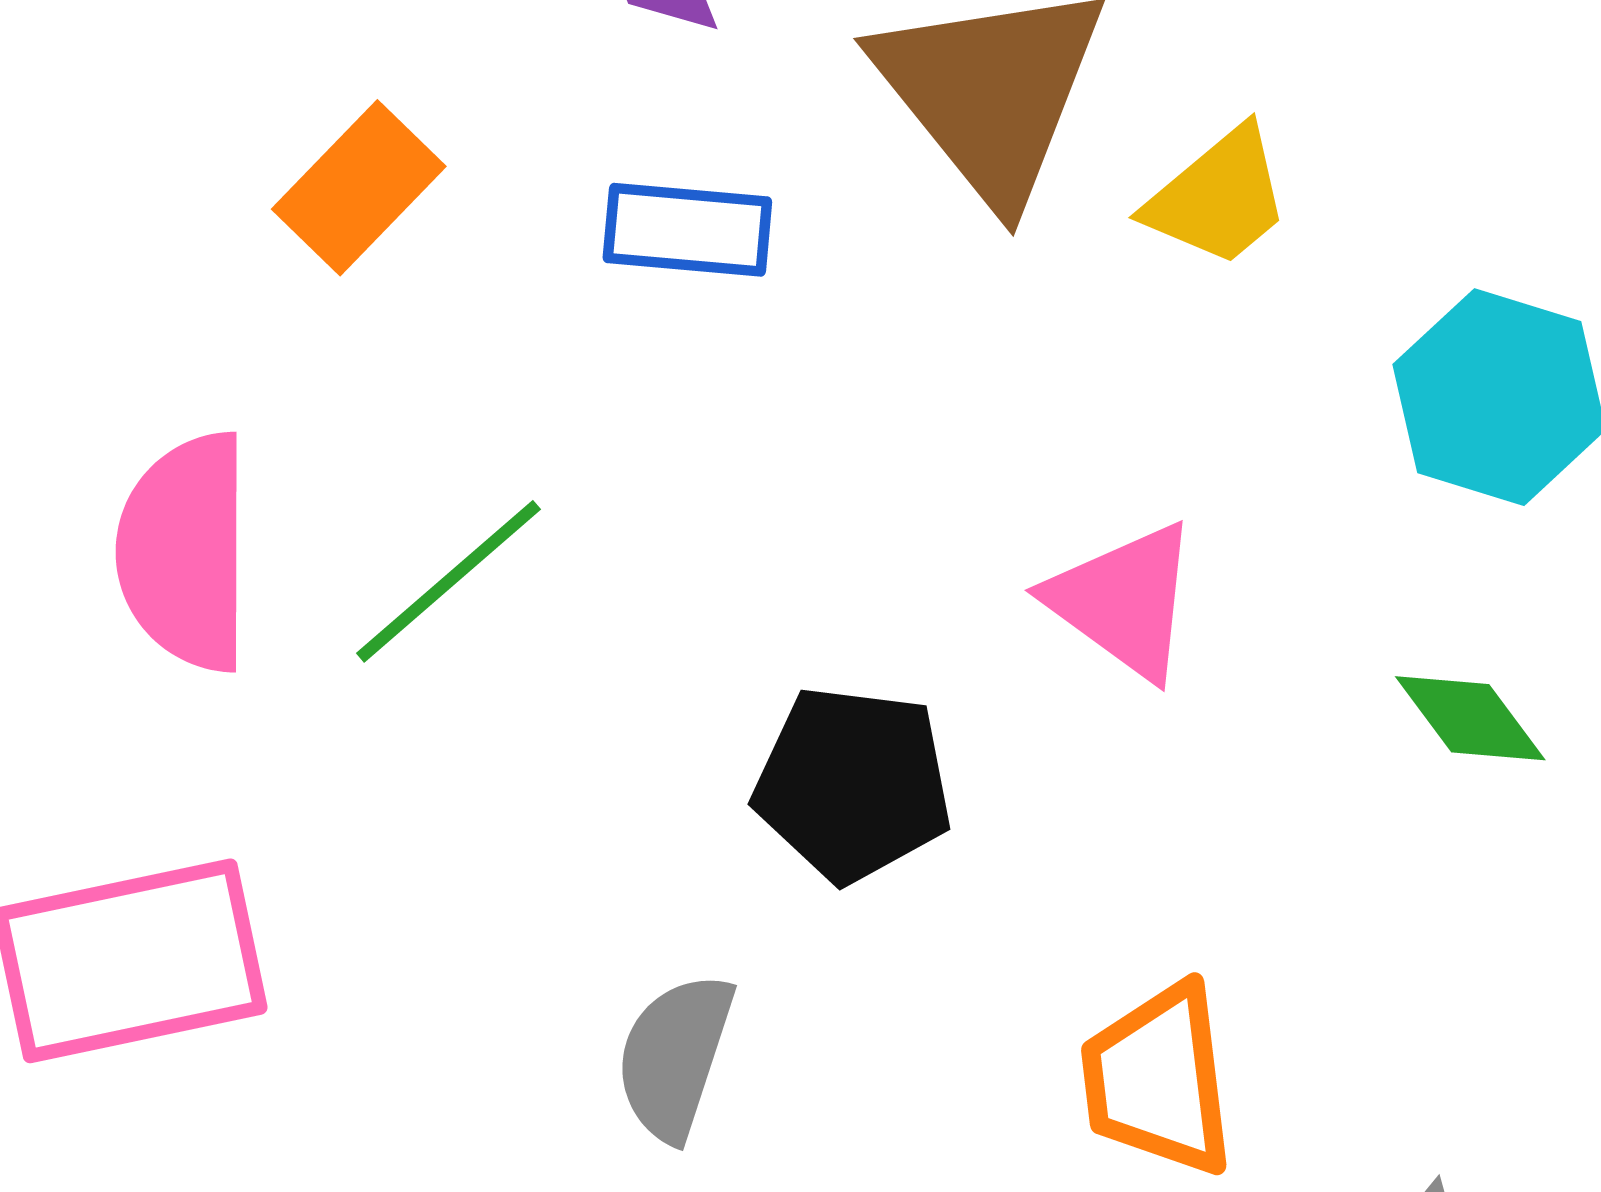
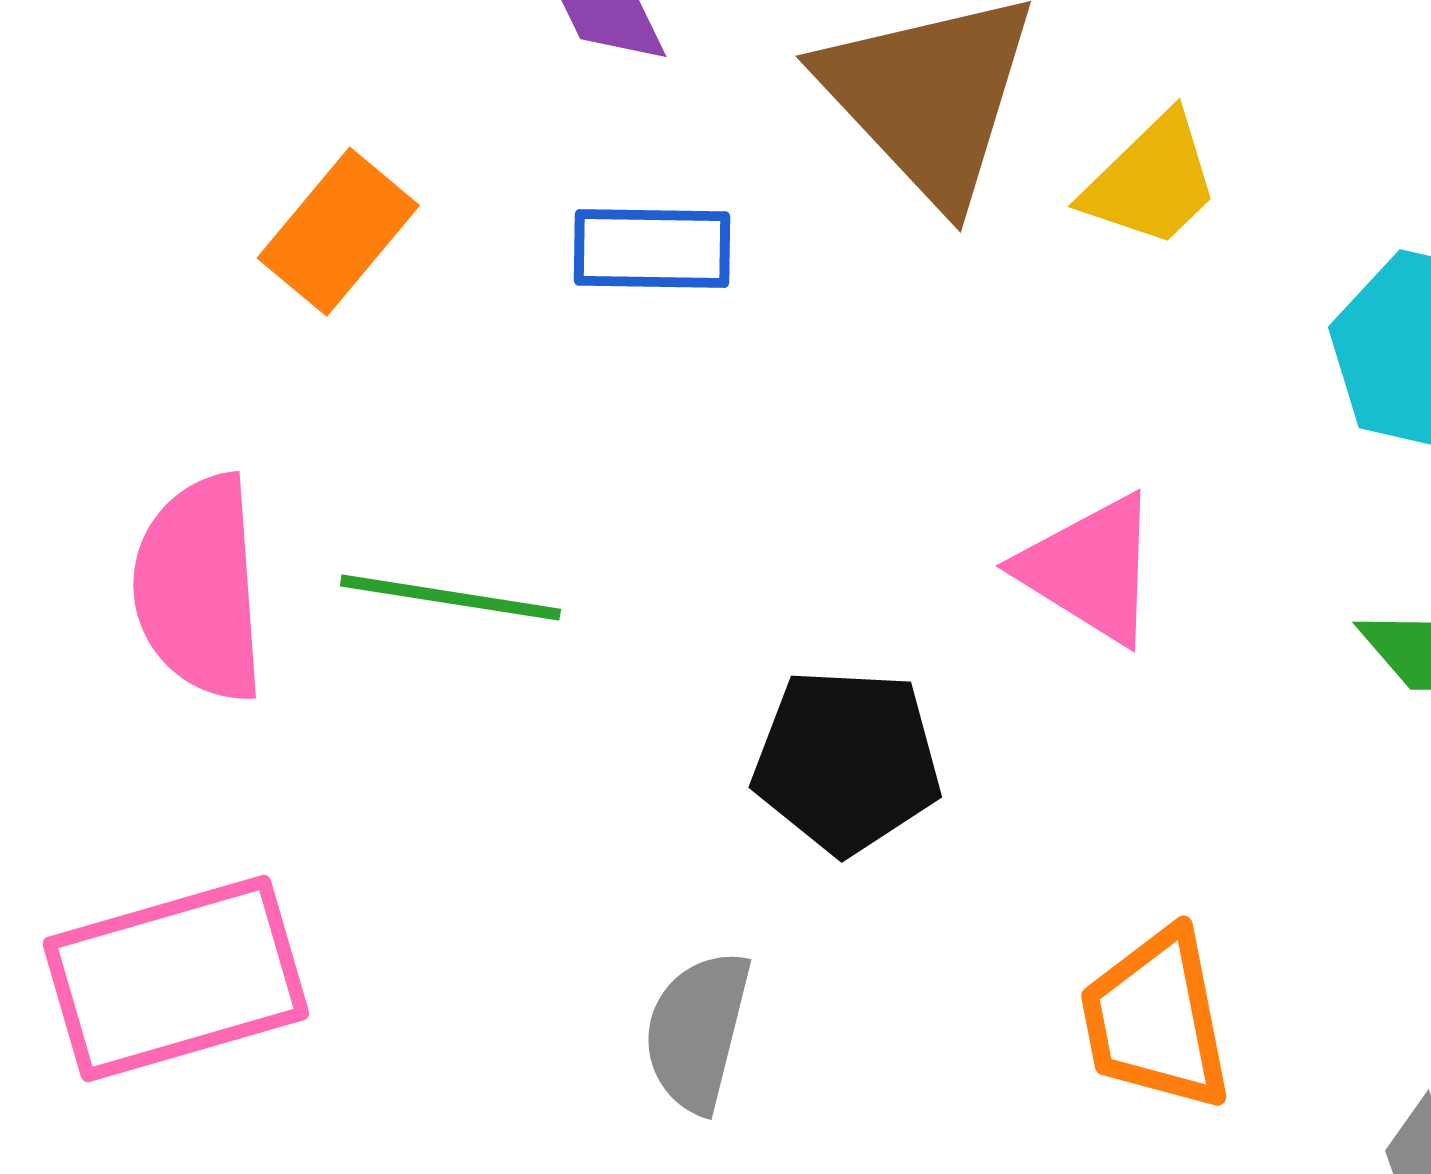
green line: (448, 581) -> (450, 598), turned 54

